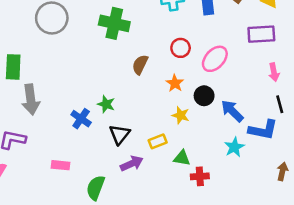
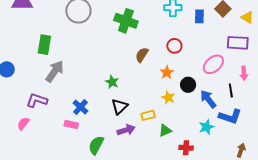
pink ellipse: (215, 59) -> (213, 64), moved
gray arrow: (31, 100) -> (55, 71), turned -145
black line: (280, 104) -> (231, 90), moved
blue cross: (81, 119) -> (80, 107), moved
green triangle: (182, 158) -> (165, 130), turned -40
red cross: (200, 176) -> (186, 148), moved

